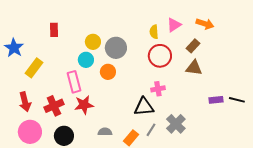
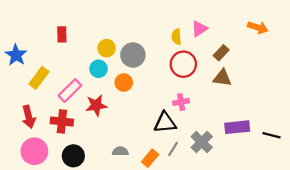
orange arrow: (205, 24) -> (258, 28), moved
pink rectangle: (74, 82) -> (70, 91), moved, turned 60
purple rectangle: (216, 100) -> (237, 127), moved, size x1.5
black line: (237, 100) -> (272, 135), moved
red star: (84, 105) -> (96, 105), moved
red cross: (54, 106) -> (62, 121), turned 30

